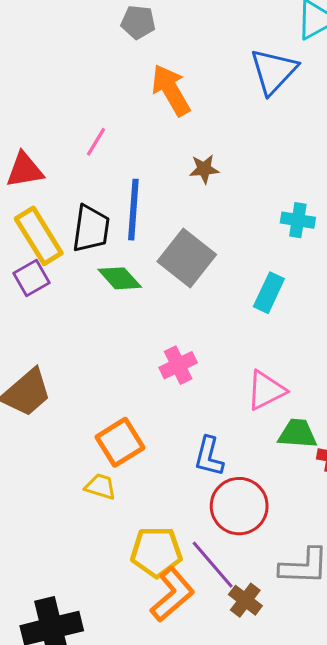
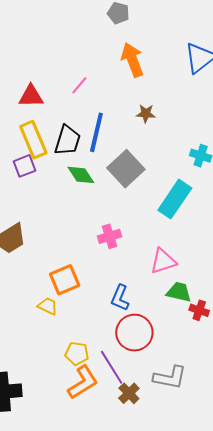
cyan rectangle: (269, 293) -> (175, 199), size x1.5
yellow pentagon: (156, 552) -> (77, 354), size x0.7

